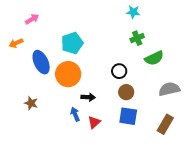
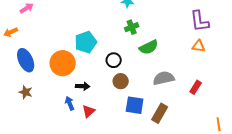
cyan pentagon: (72, 43) -> (86, 42), moved
blue ellipse: (41, 62) -> (26, 60), moved
blue square: (128, 116) -> (135, 105), moved

